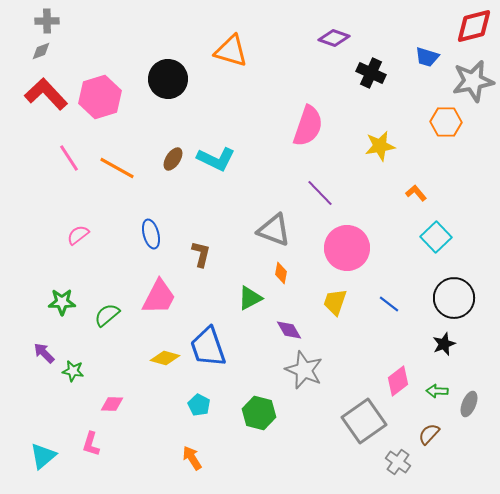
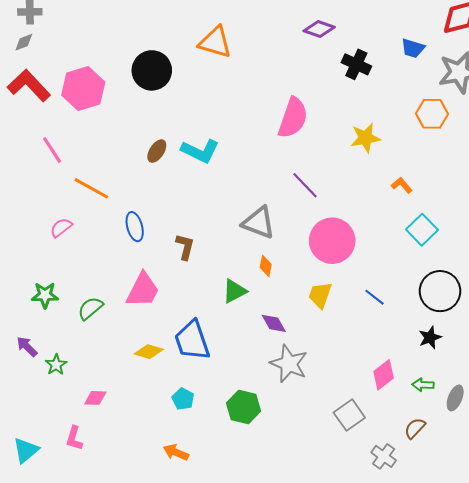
orange line: (117, 168) -> (91, 188), moved
green star: (73, 371) -> (56, 365), turned 30
gray square: (364, 421) -> (349, 415), size x0.7
orange arrow: (192, 458) -> (176, 452), turned -35

